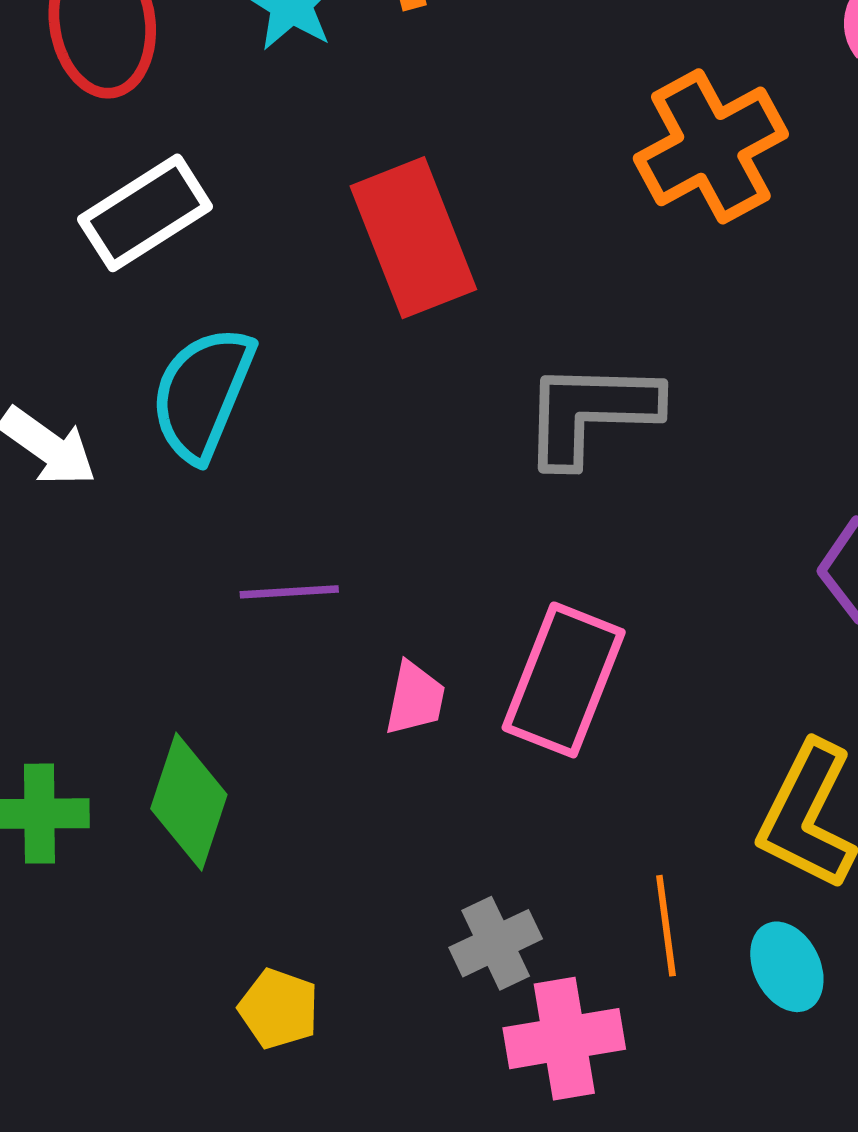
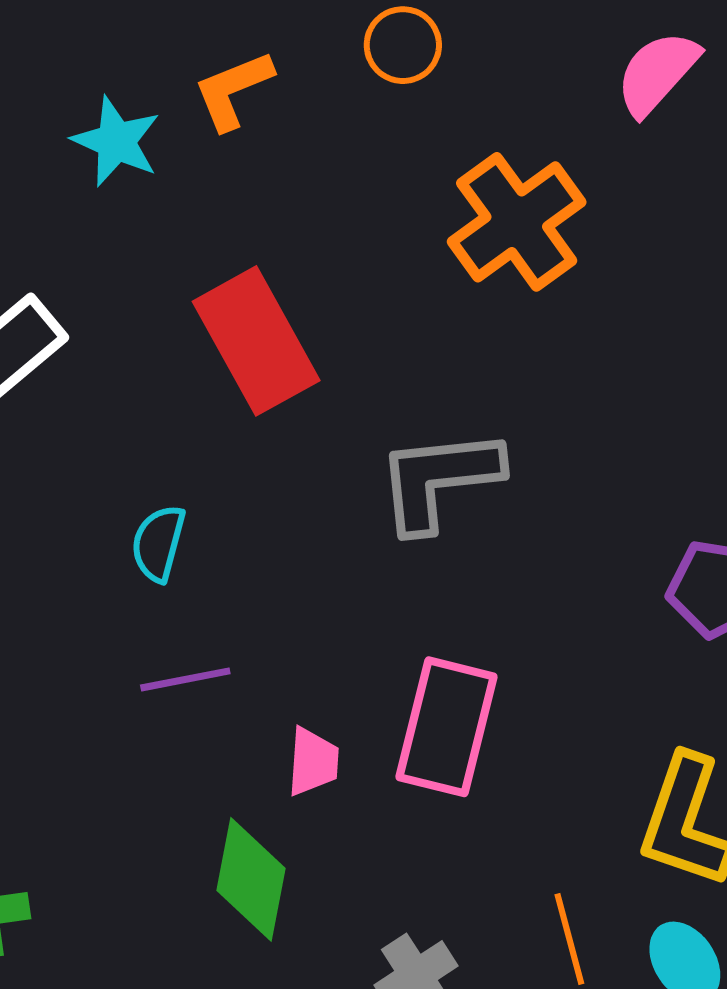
cyan semicircle: (202, 394) -> (158, 543), moved, size x0.6
green diamond: (189, 802) -> (251, 879), moved

